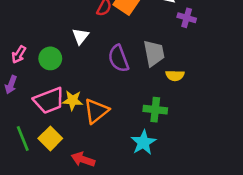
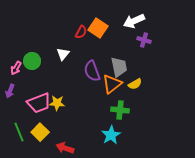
green circle: (50, 58) -> (32, 61), moved
yellow semicircle: (175, 75) -> (135, 84), turned -32
orange triangle: (96, 111) -> (112, 84), moved

